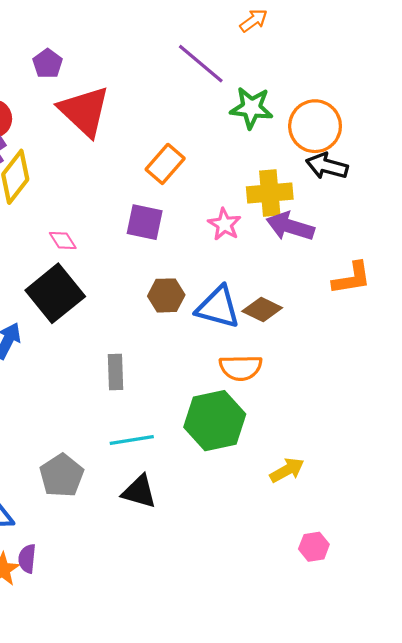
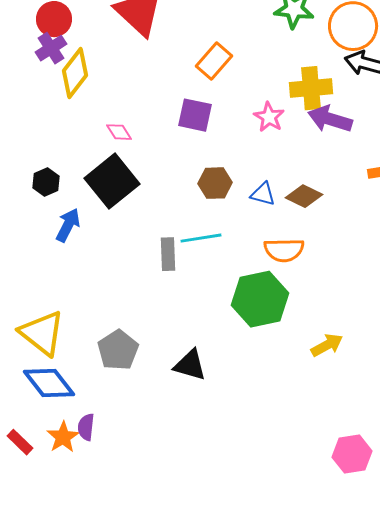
blue triangle: (218, 307) -> (263, 194), size x0.6
cyan line: (132, 440) -> (201, 238), moved
pink hexagon: (314, 547) -> (352, 454), moved, size x1.4

